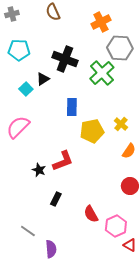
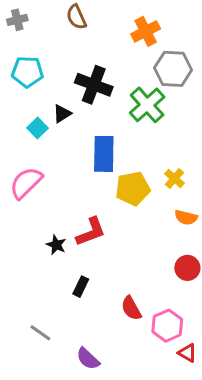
blue rectangle: (72, 107) -> (104, 154), size x1.4
orange semicircle: (129, 151) -> (186, 217), turned 70
purple semicircle: (51, 249) -> (88, 359), moved, turned 138

